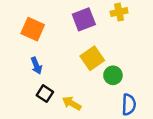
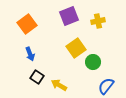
yellow cross: (119, 12) -> (98, 21), moved
orange square: (33, 29) -> (27, 24), turned 30
blue semicircle: (129, 104) -> (106, 86), turned -144

